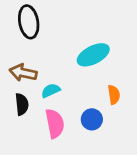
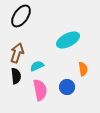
black ellipse: (29, 22) -> (21, 16), turned 45
brown arrow: (23, 73) -> (17, 53), turned 96

